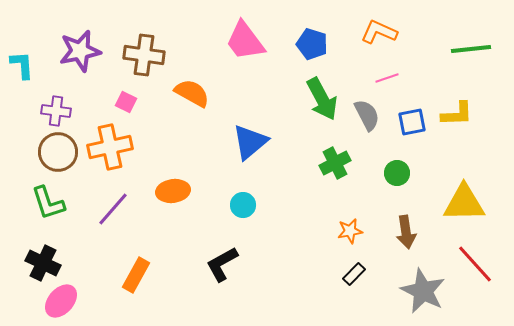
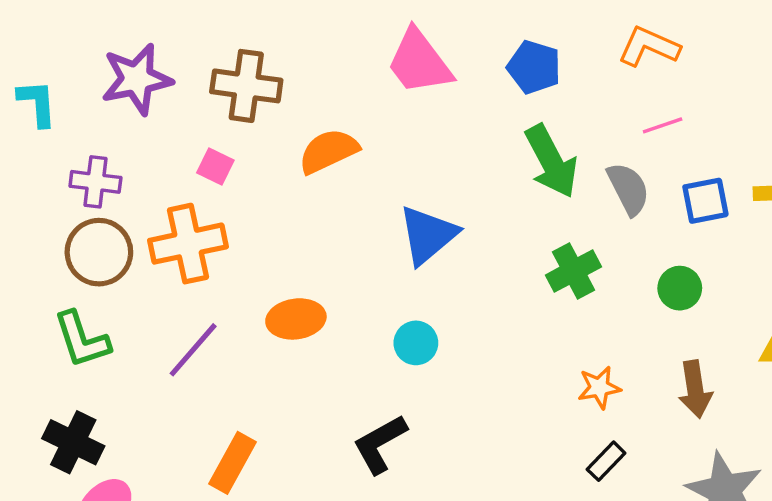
orange semicircle: (192, 93) -> (328, 151), turned -54

